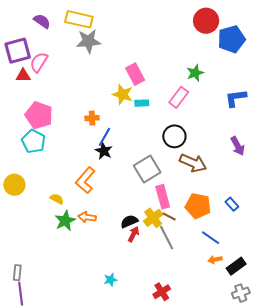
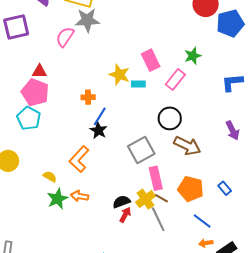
pink semicircle: (39, 62) -> (65, 37), moved
pink rectangle: (135, 74) -> (151, 60), moved
red triangle: (23, 76) -> (39, 71), moved

